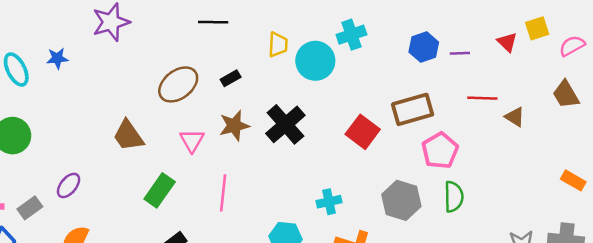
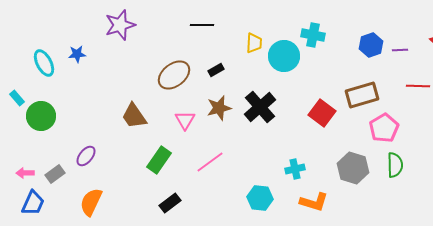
cyan cross: (351, 35) -> (313, 35), turned 30
pink line: (223, 193) -> (210, 162), turned 48

